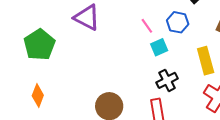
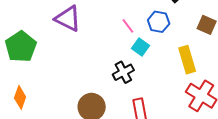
cyan square: (159, 47) -> (140, 47), turned -30
black cross: (167, 80) -> (123, 72), moved

